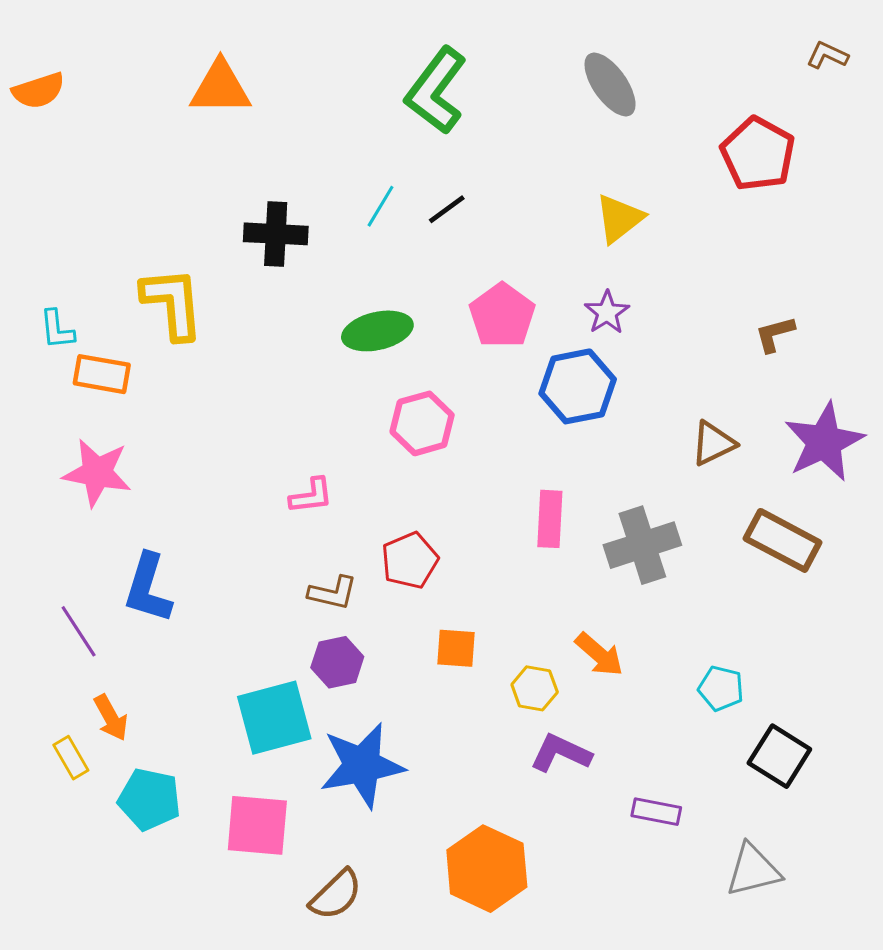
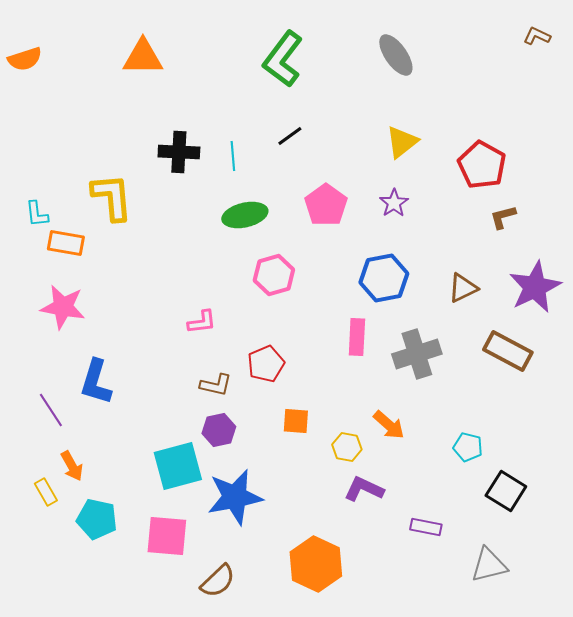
red pentagon: (758, 154) -> (482, 165), moved
cyan line: (380, 206) -> (233, 156), moved, turned -36
blue hexagon: (578, 386) -> (384, 278), moved

